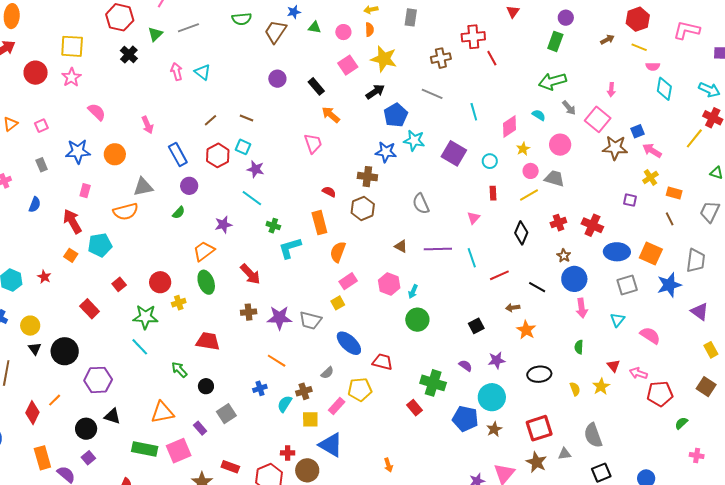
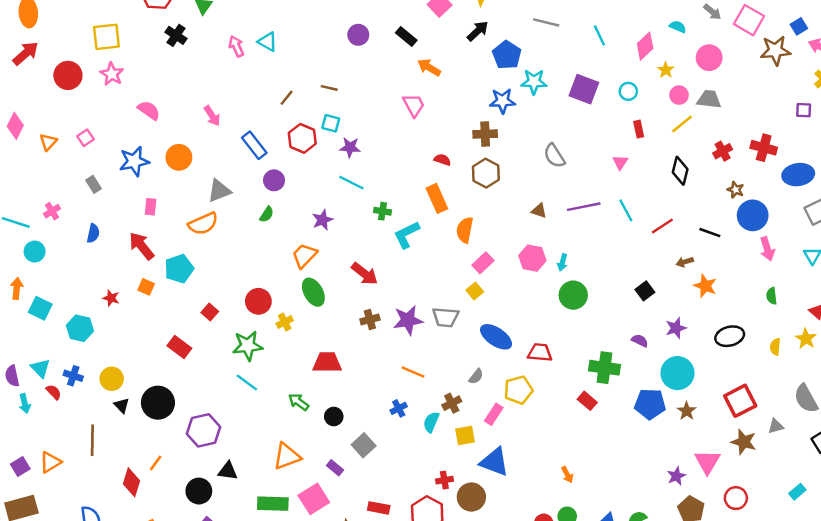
red star: (44, 277) -> (111, 298), moved
yellow semicircle: (575, 389) -> (775, 347), turned -144

